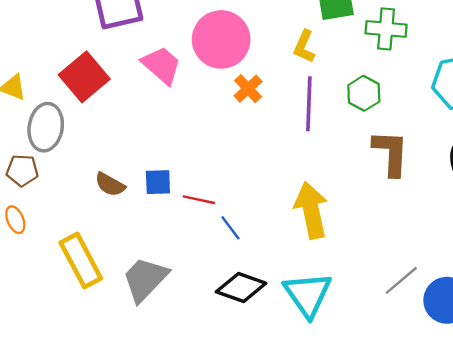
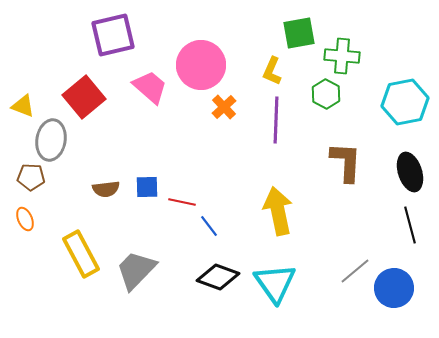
green hexagon: (364, 93) -> (326, 94), moved
brown semicircle: (110, 185) -> (106, 189), turned -36

